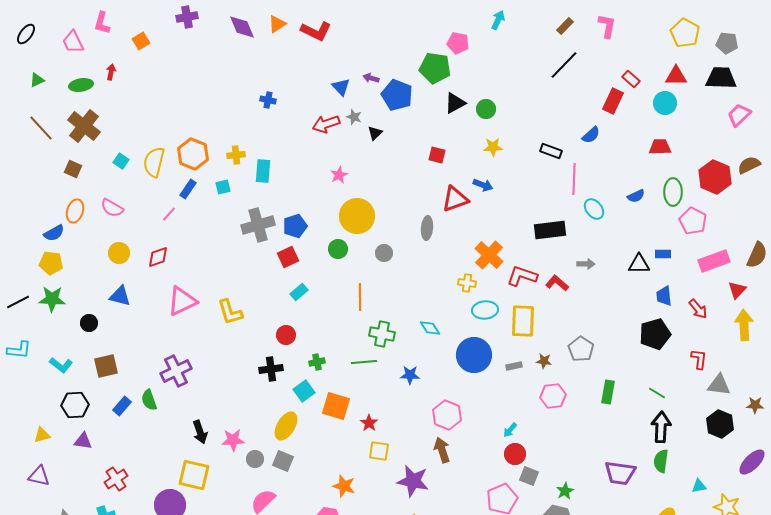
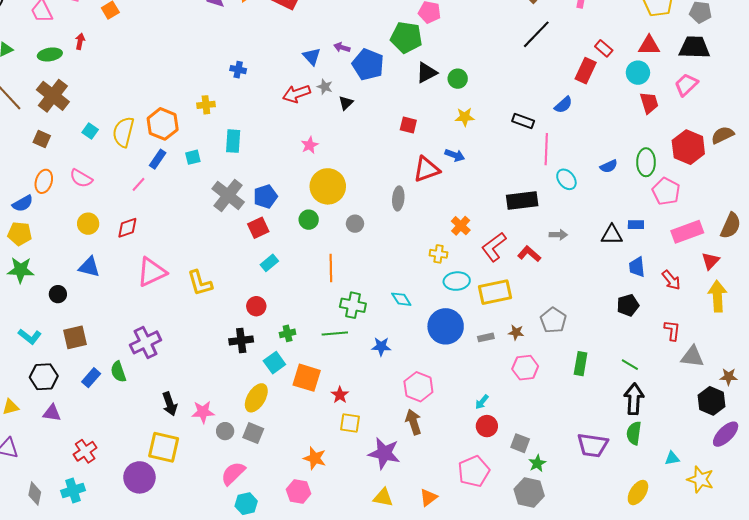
pink trapezoid: (739, 115) -> (686, 85), moved
red trapezoid: (660, 147) -> (649, 103), moved, turned 75
yellow cross: (236, 155) -> (206, 105), moved
gray cross: (258, 225) -> (228, 195), turned -36
orange cross: (489, 255) -> (461, 226), size x0.7
red L-shape: (522, 276) -> (494, 247), turned -56
yellow rectangle: (523, 321) -> (495, 292), turned 76
black pentagon: (655, 334) -> (628, 305), size x0.7
black hexagon: (720, 424) -> (711, 401), moved
gray square: (529, 476) -> (520, 443), moved

